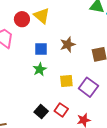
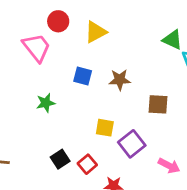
yellow triangle: (42, 16) -> (96, 32), turned 36
red circle: (22, 19) -> (58, 21), moved
green star: (40, 69) -> (46, 103), moved

